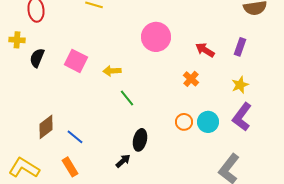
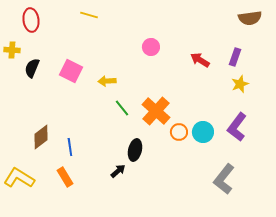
pink circle: (156, 37) -> (151, 47), size x0.6
orange cross: (191, 79) -> (156, 111), moved, size x1.8
yellow star: (240, 85) -> (240, 84), moved
blue line: (75, 137) -> (70, 147), turned 42

